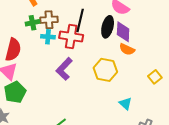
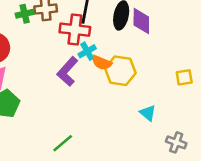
cyan cross: (48, 37) -> (87, 51), moved, turned -32
orange semicircle: (127, 49) -> (102, 63), moved
yellow square: (155, 77) -> (184, 77), turned 32

